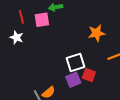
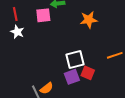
red line: (21, 17) -> (15, 14), moved
orange star: (97, 33) -> (89, 20), moved

